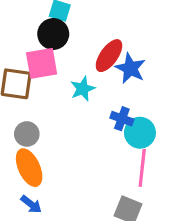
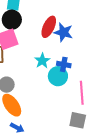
cyan star: (83, 89) -> (42, 61), moved
cyan circle: (140, 133) -> (58, 76), moved

